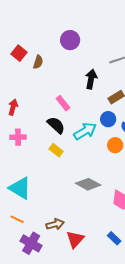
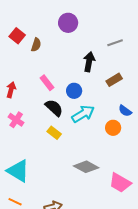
pink rectangle: (63, 103) -> (47, 83), moved
blue circle: (108, 119) -> (74, 91), moved
pink cross: (18, 137) -> (16, 120), turned 35

